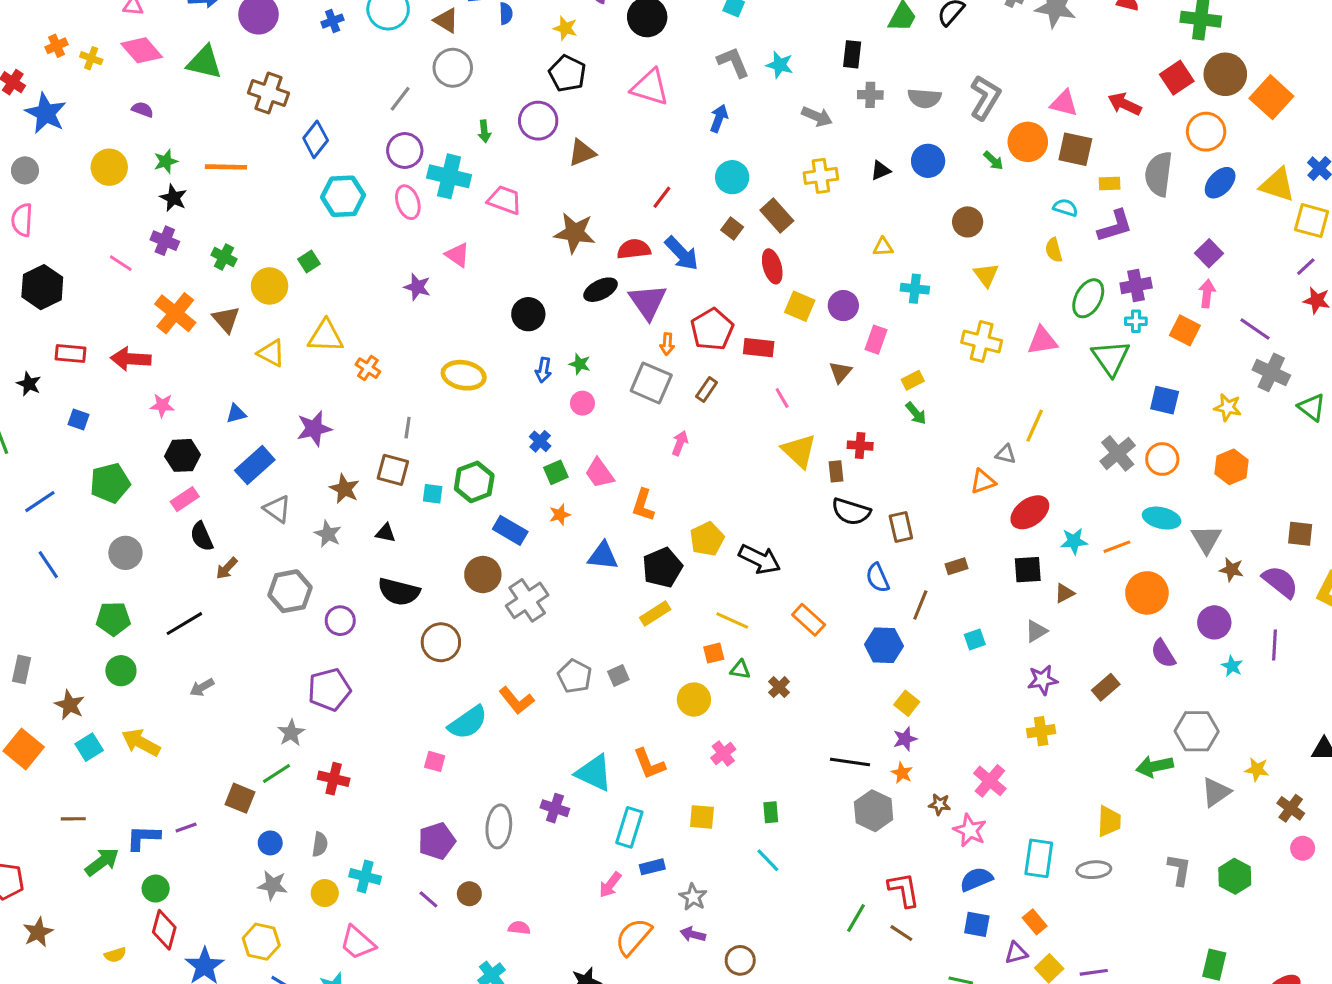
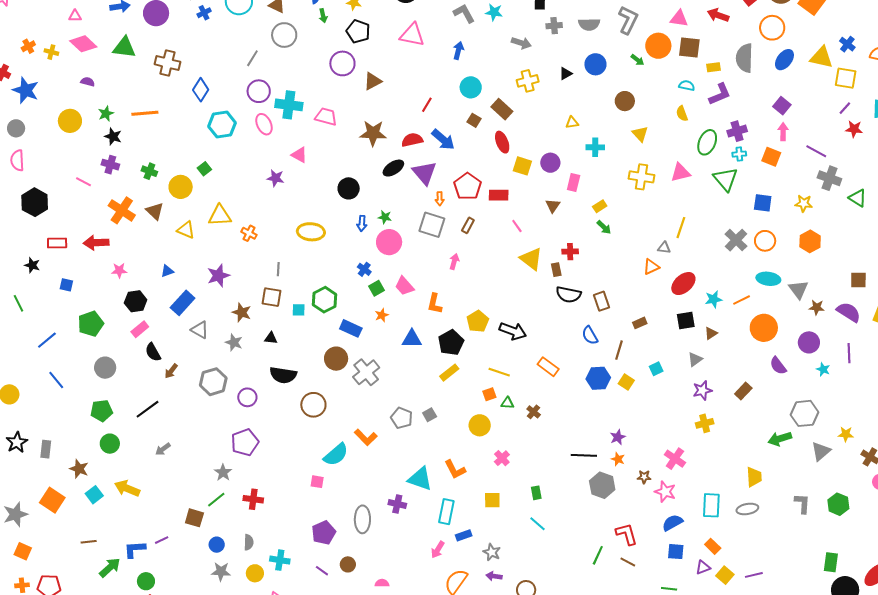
green arrow: (484, 131) -> (323, 16), moved
pink circle: (582, 403) -> (389, 242), size x1.6
yellow square: (907, 703) -> (626, 382), moved

